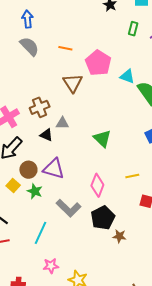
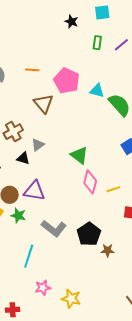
gray triangle: (62, 123) -> (38, 145), turned -32
pink diamond: (97, 185) -> (90, 182), moved

